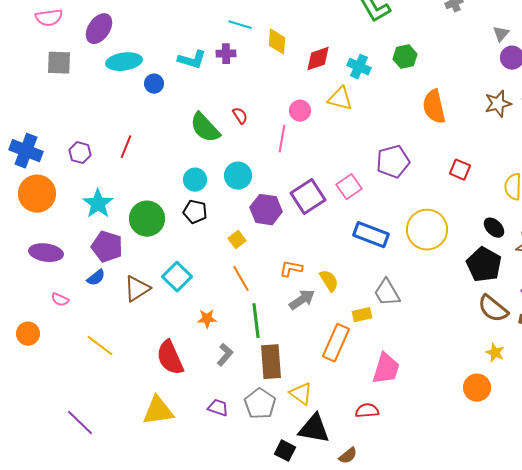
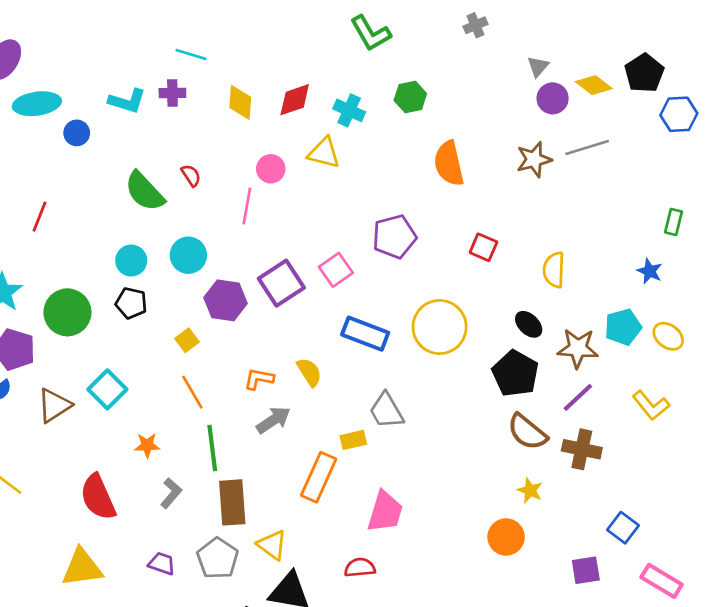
yellow diamond: (277, 42) -> (240, 102), moved
yellow semicircle: (329, 281) -> (309, 372), moved

